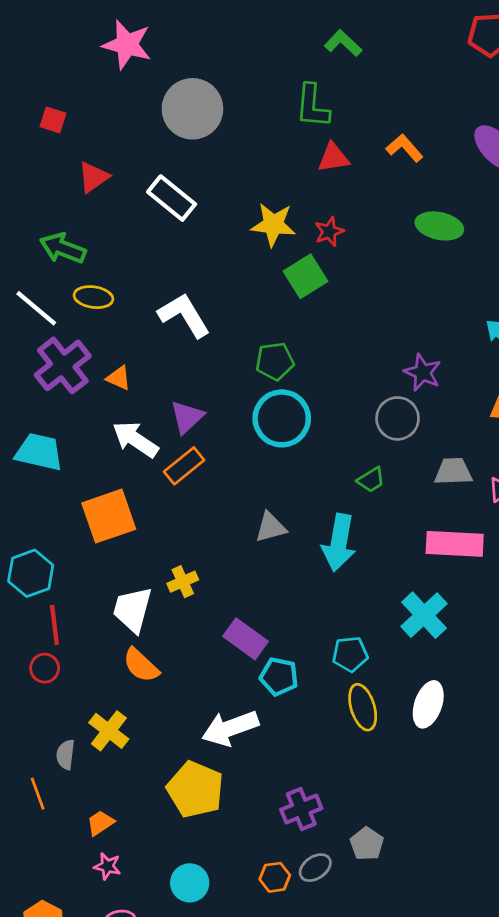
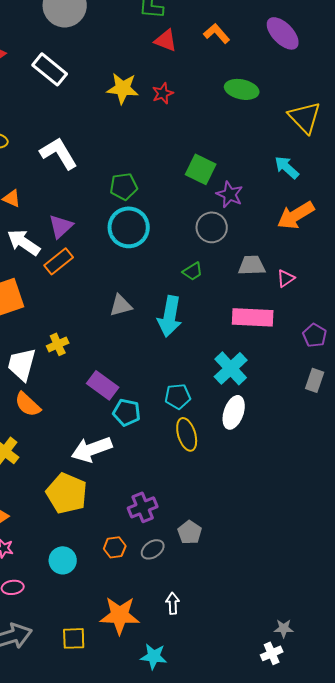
red triangle: (333, 158) -> (166, 40), turned 30
green square: (305, 276) -> (201, 169), moved, turned -32
white ellipse: (428, 704) -> (234, 412), moved
orange hexagon: (275, 877) -> (115, 547), moved

